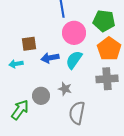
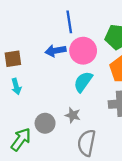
brown square: (29, 44) -> (13, 59), moved
blue arrow: (50, 58) -> (55, 51), moved
cyan arrow: (16, 64) -> (16, 86), turned -96

